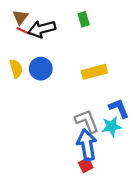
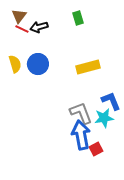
black arrow: (42, 29) -> (39, 27), size x0.7
red square: (86, 165) -> (96, 149), moved

